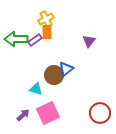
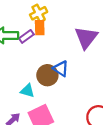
purple triangle: (89, 41) -> (86, 38), size x1.6
blue triangle: (66, 69) -> (61, 69), turned -49

